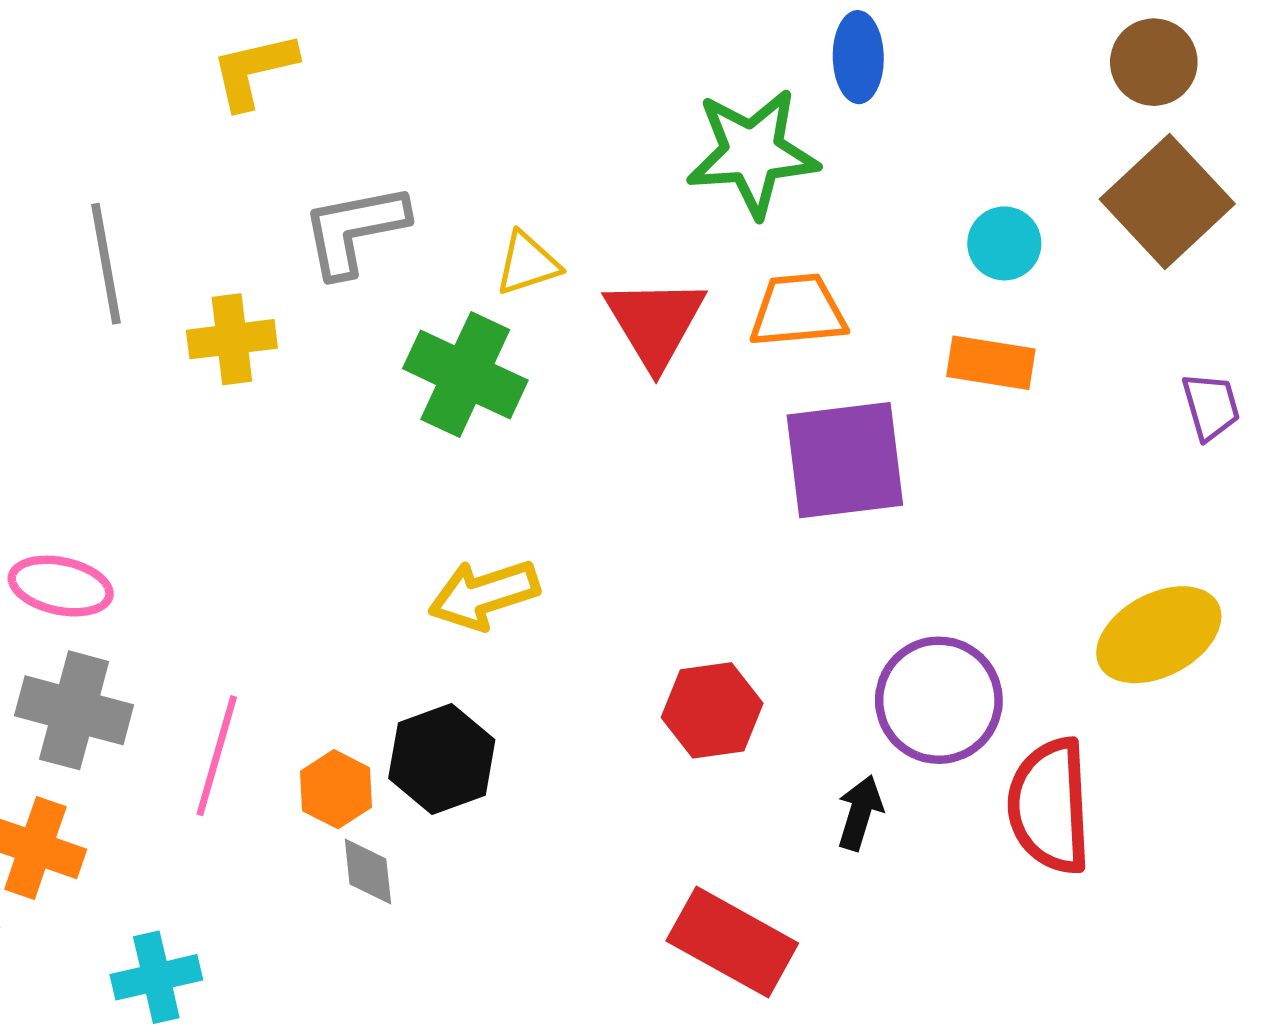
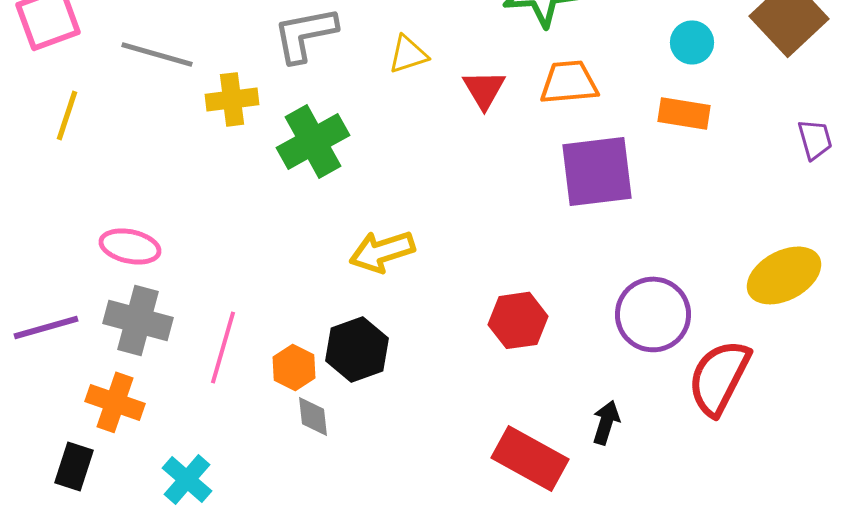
gray line: (106, 264) -> (157, 54), turned -64
red triangle: (655, 322) -> (484, 89), size x0.7
green cross: (465, 374) -> (313, 141), moved, turned 36
red semicircle: (1050, 806) -> (719, 377), turned 30
black arrow: (860, 813) -> (606, 422), moved
cyan cross: (156, 977) -> (187, 479), turned -36

